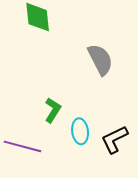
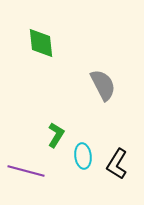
black L-shape: (114, 139) -> (117, 164), turned -32

